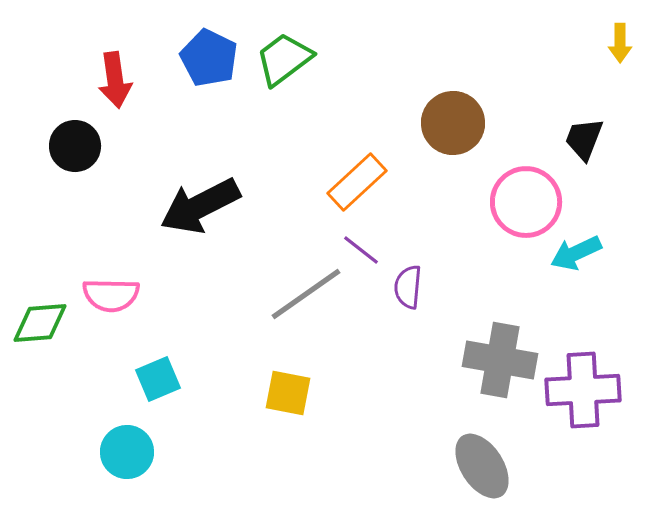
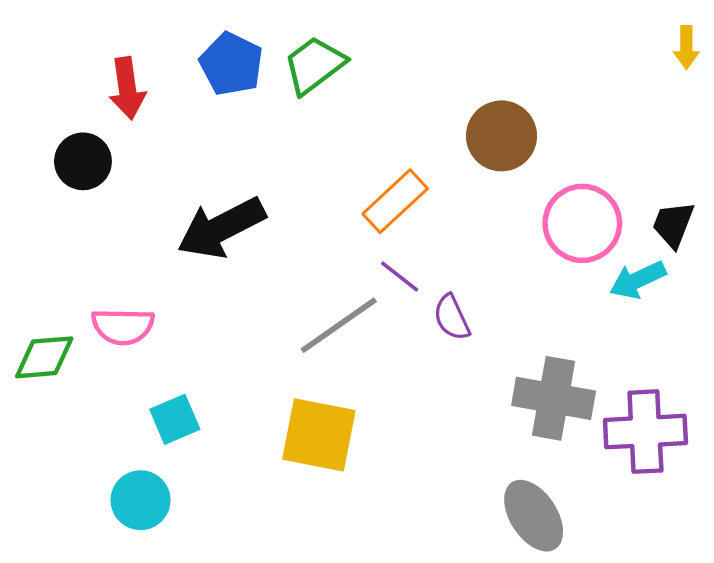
black trapezoid: (584, 139) -> (673, 224), moved
purple semicircle: (408, 287) -> (452, 317), turned -30
yellow square: (288, 393) -> (319, 435), size x1.5

